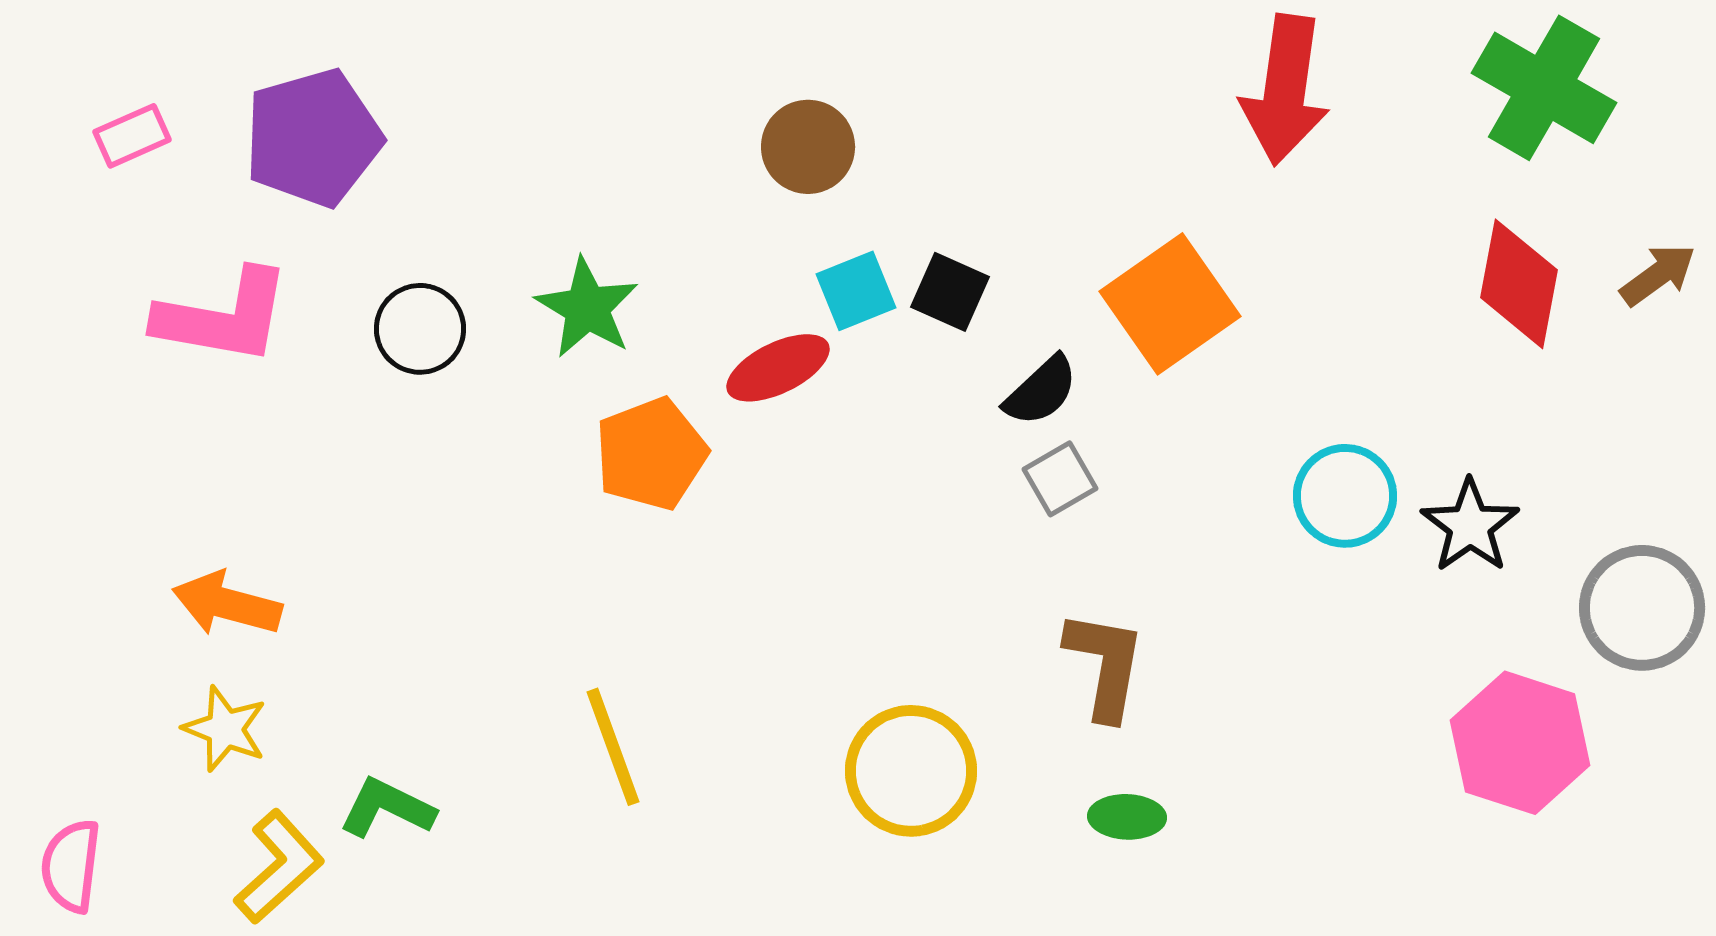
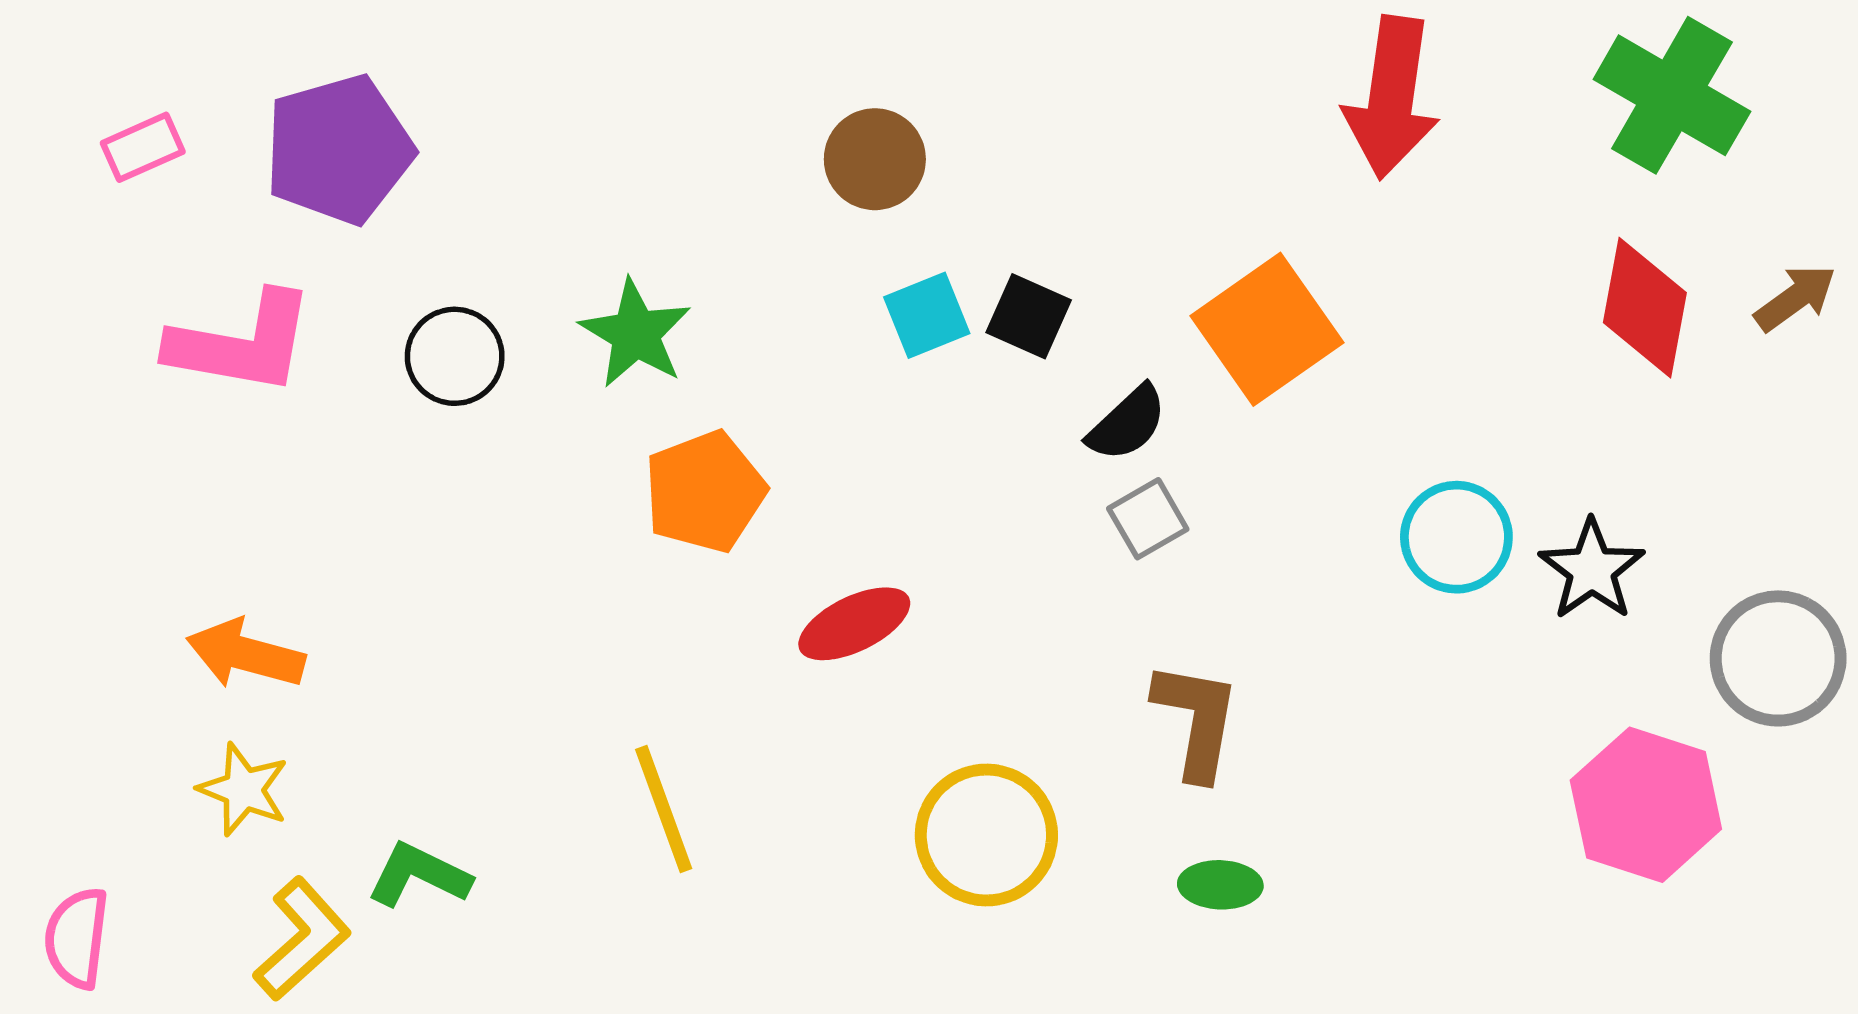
red ellipse: (778, 368) -> (854, 624), moved

